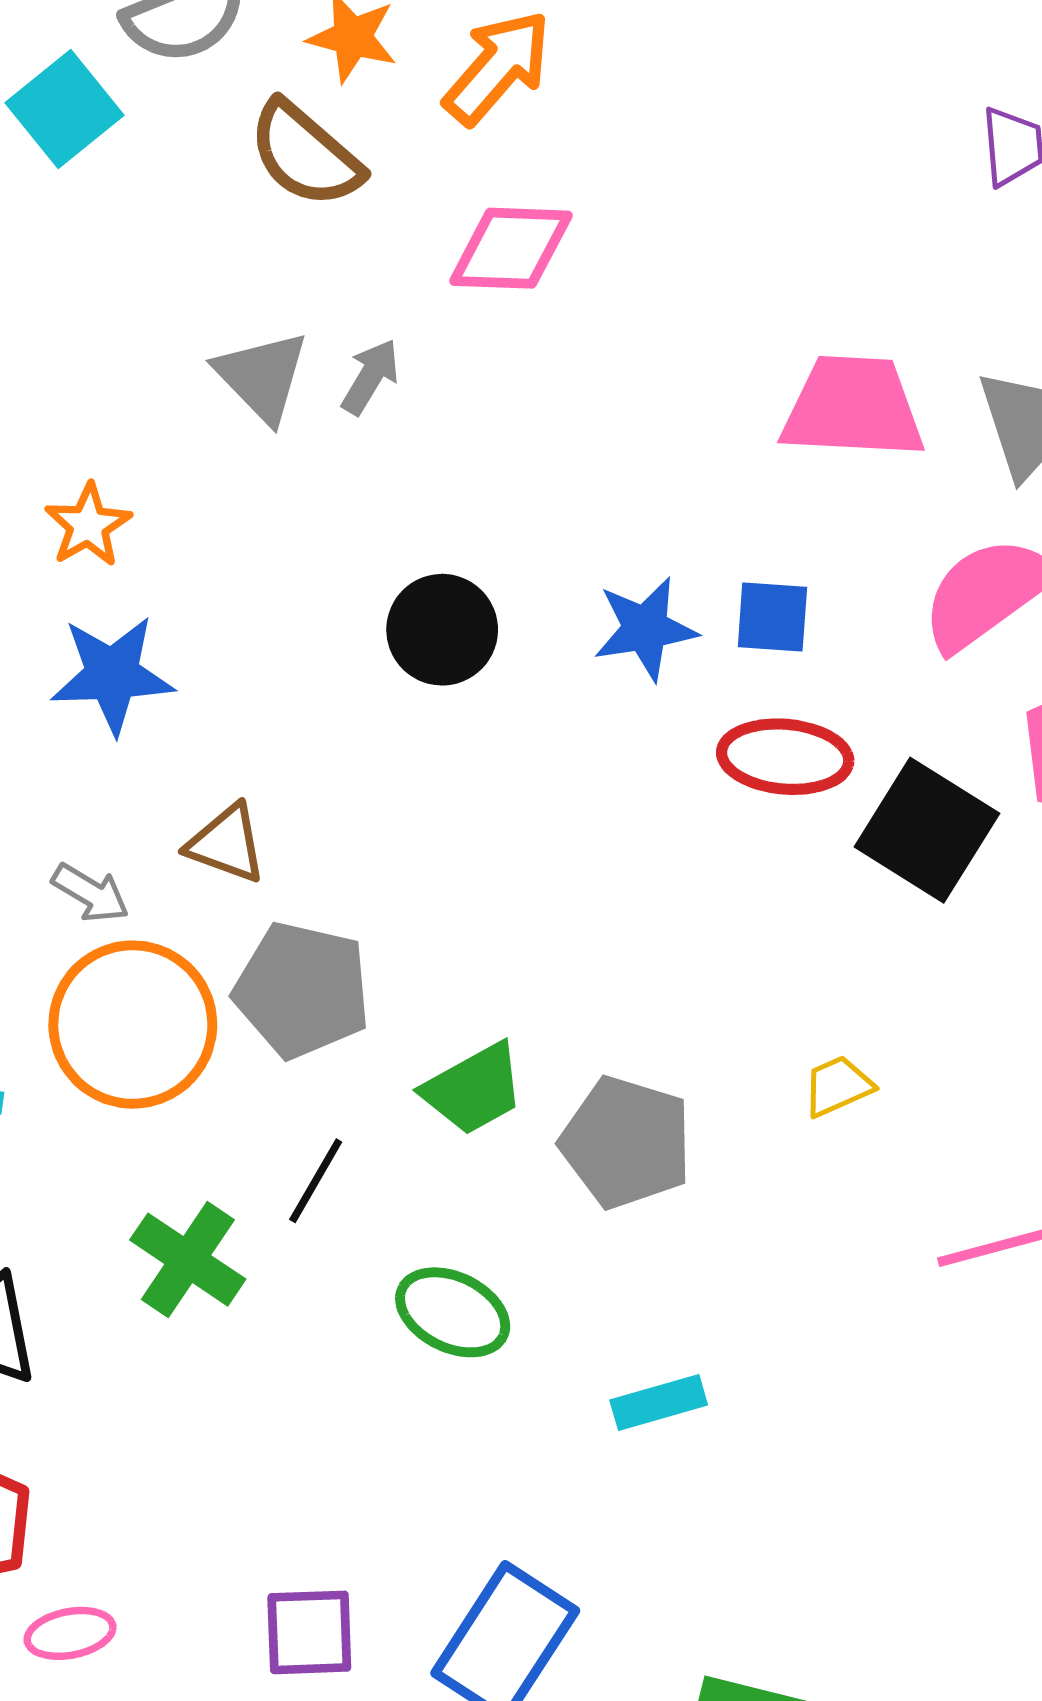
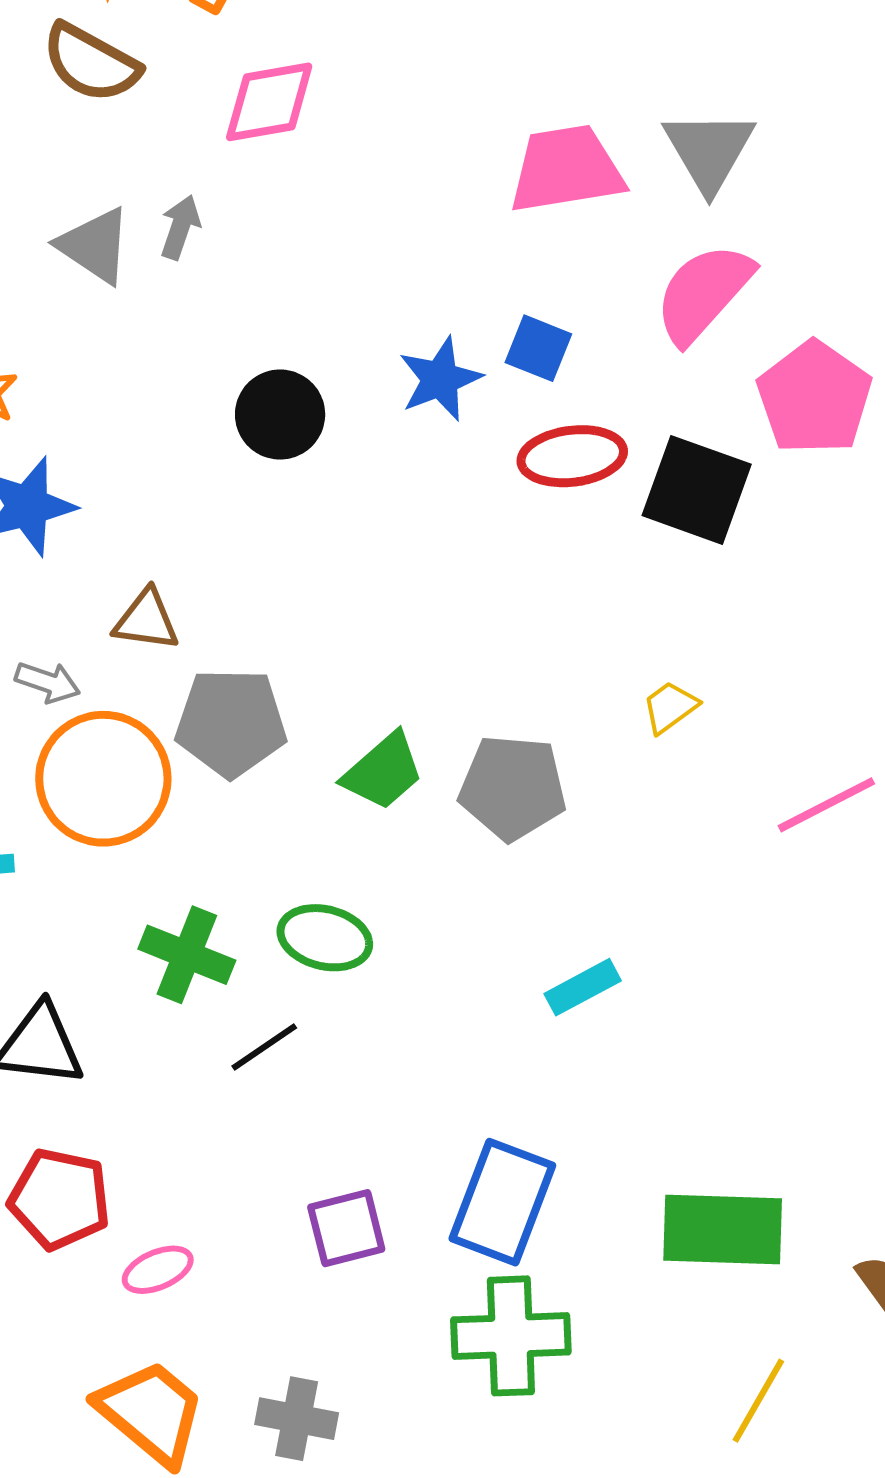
blue square: (772, 617) -> (538, 348), turned 30
black line: (316, 1181) -> (264, 1047), moved, turned 38
green ellipse: (453, 1312) -> (325, 938), moved

